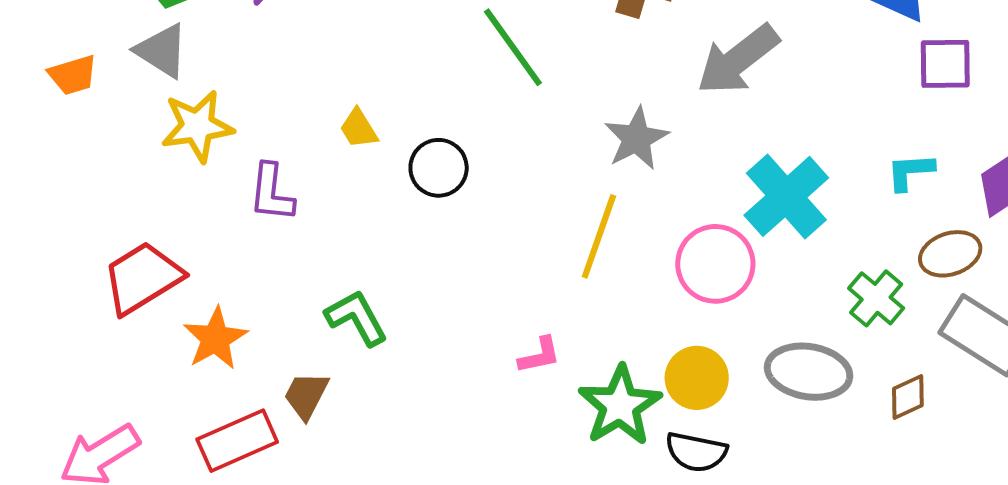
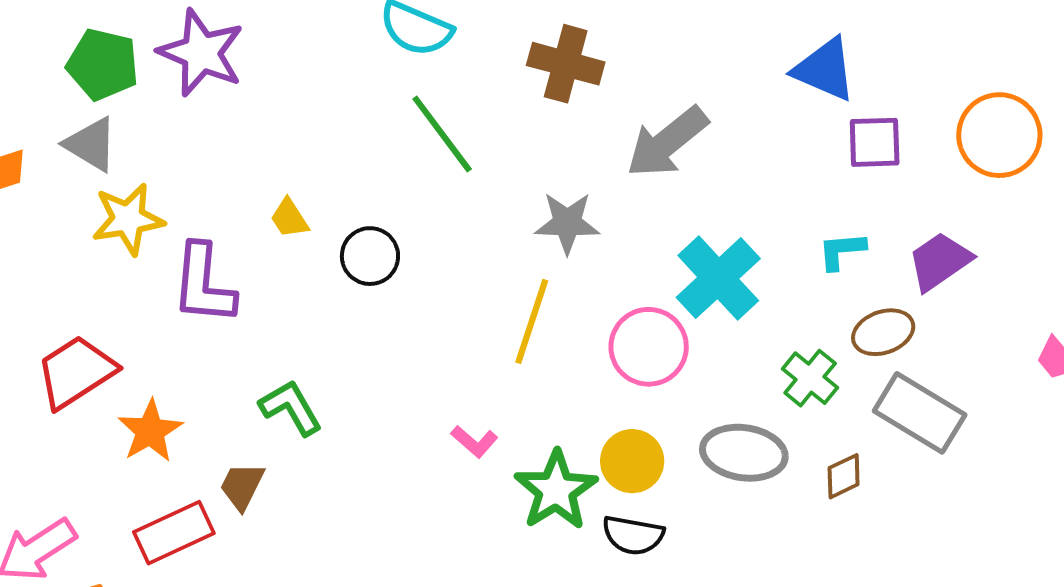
gray star: (636, 138) -> (567, 223), turned 30
purple L-shape: (272, 193) -> (203, 284), size x1.4
pink L-shape: (539, 355) -> (475, 442), turned 54

